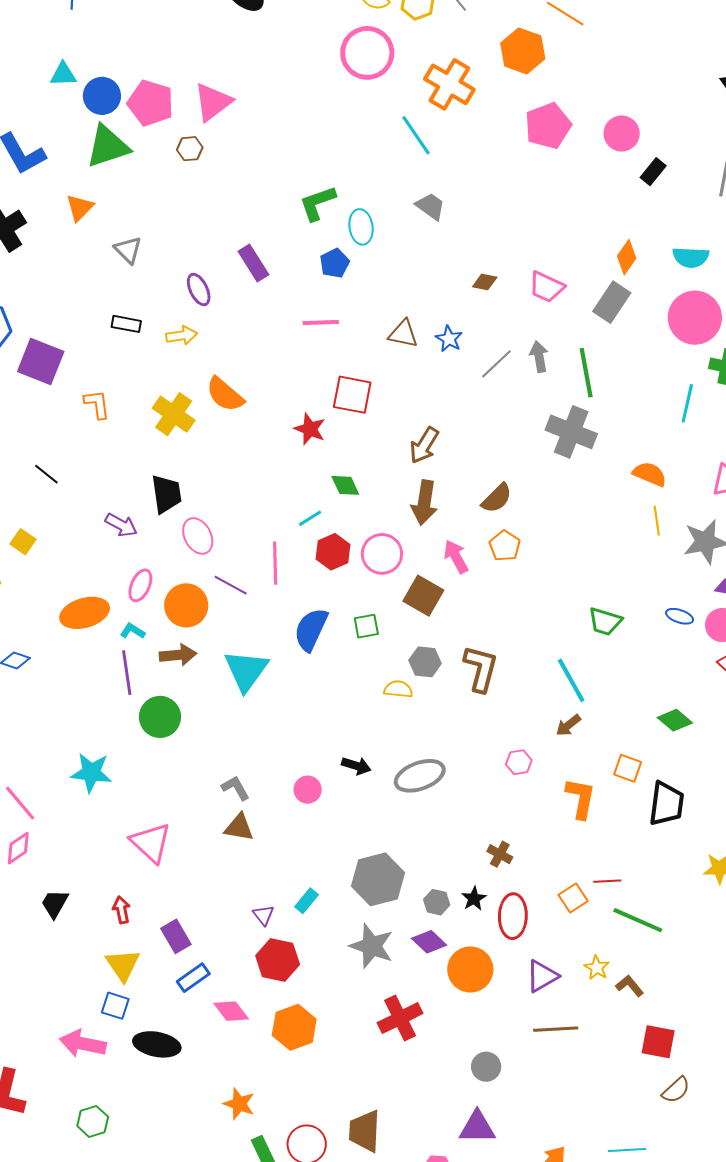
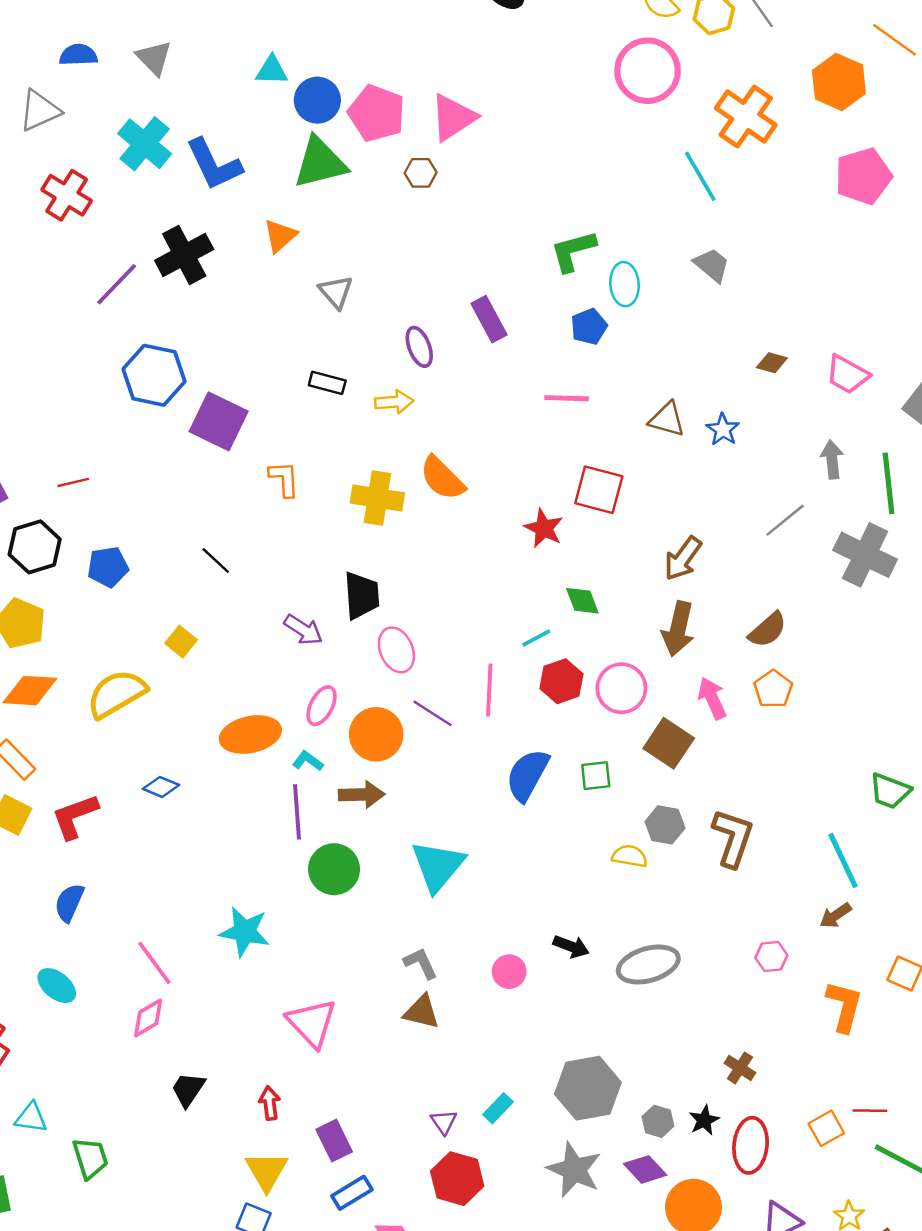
gray line: (496, 364) -> (785, 520), moved
yellow cross: (174, 414) -> (377, 498), turned -30
cyan triangle: (246, 670) -> (438, 866), moved

